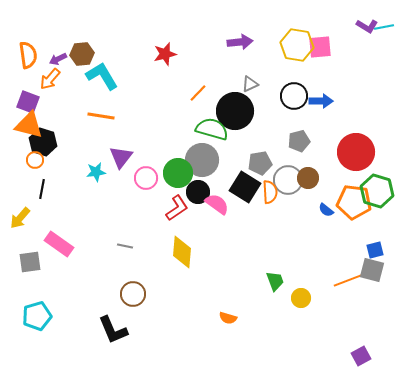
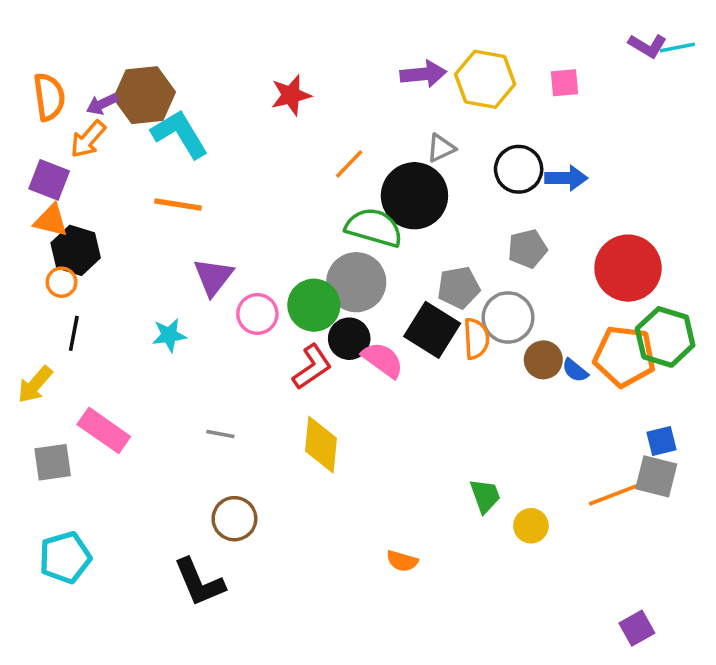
yellow hexagon: (297, 45) -> (485, 79), moved
pink square: (320, 47) -> (564, 83), size x0.7
brown hexagon: (82, 54) -> (144, 95), size x1.4
orange triangle: (29, 125) -> (51, 220), size x0.7
cyan star: (96, 172) -> (169, 335), moved
brown circle: (308, 178) -> (543, 360), moved

